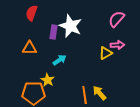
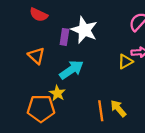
red semicircle: (32, 13) -> (39, 15), turned -84
orange triangle: (30, 48) -> (36, 56), turned 42
cyan arrow: (60, 60) -> (71, 70), size x1.5

